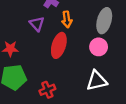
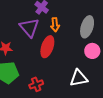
purple triangle: (37, 24) -> (29, 28), size x1.5
pink circle: (99, 47) -> (92, 51), moved

